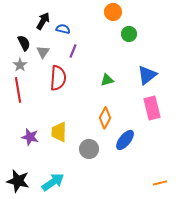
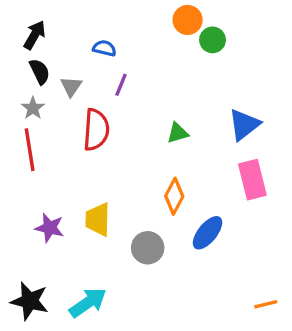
black arrow: (43, 21) -> (35, 35), moved
green circle: (129, 34) -> (213, 40), moved

